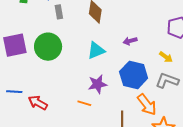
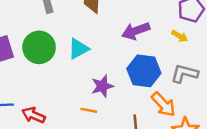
purple arrow: (130, 41) -> (136, 31), size x1.6
cyan triangle: (96, 50) -> (78, 49), moved
yellow arrow: (166, 57) -> (180, 36), moved

